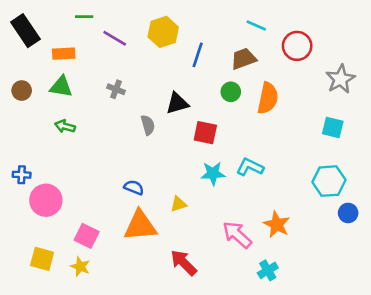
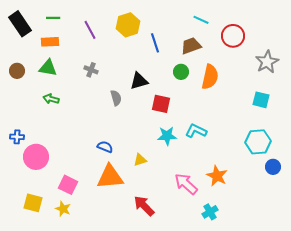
green line: (84, 17) -> (53, 18), moved
purple line: (115, 38) -> (90, 30), turned 30
blue line: (198, 55) -> (155, 43), turned -36

